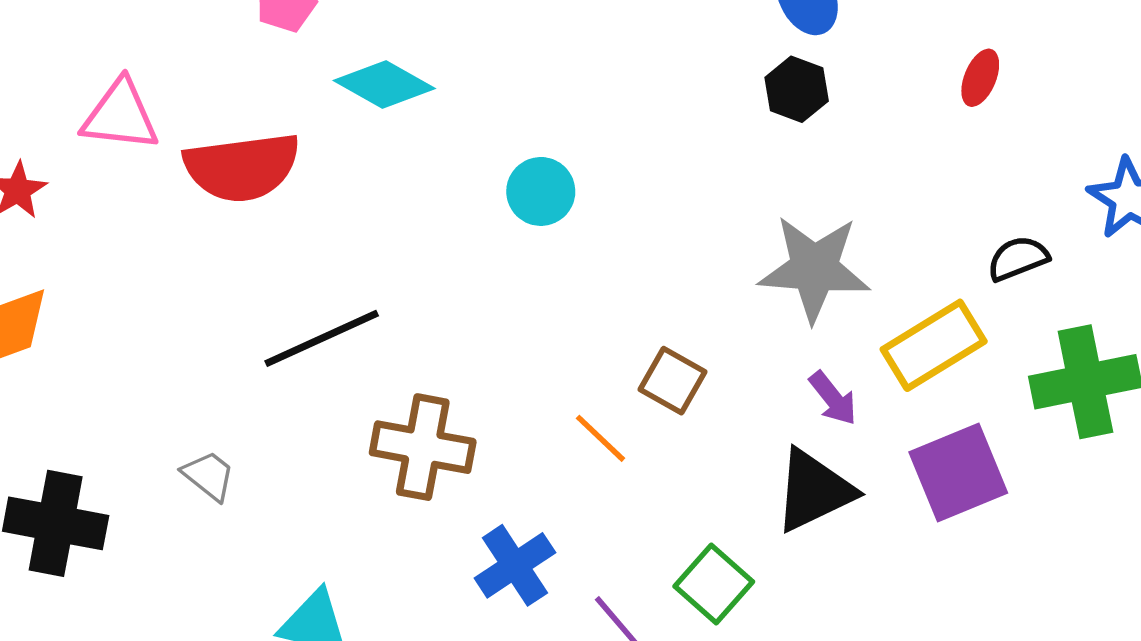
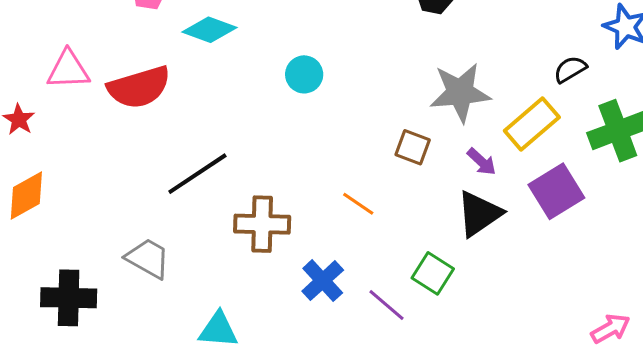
brown square: (673, 381) -> (413, 147), moved
gray trapezoid: (209, 476) -> (148, 258), size x1.5

